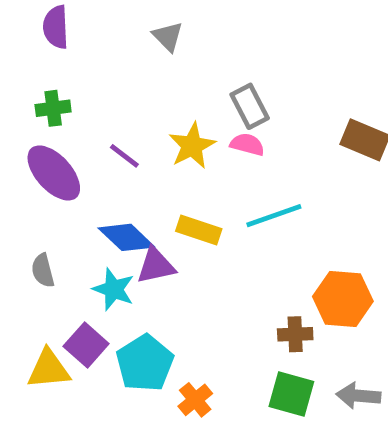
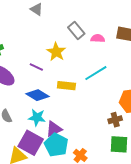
pink semicircle: (247, 144) -> (98, 38), moved
purple line: (124, 156) -> (36, 67), moved
purple triangle: (156, 266) -> (54, 129), moved
purple square: (86, 345) -> (31, 143), size x1.4

